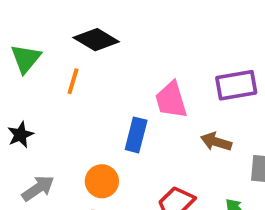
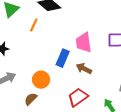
brown arrow: (216, 142) -> (84, 69), moved

